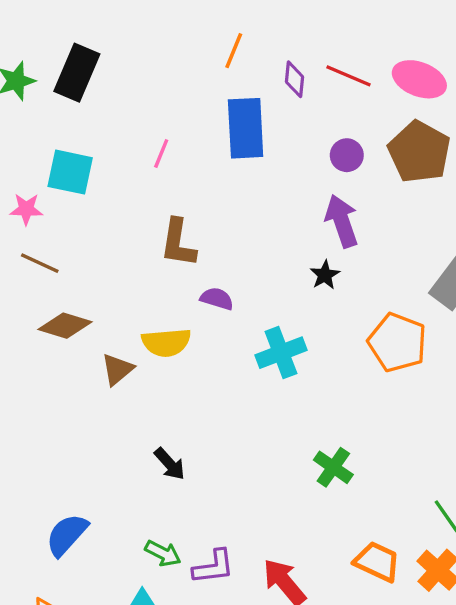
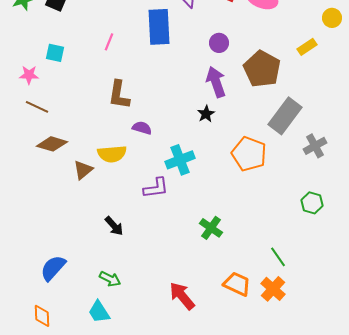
brown pentagon: (419, 152) -> (262, 69), moved
cyan square: (70, 172) -> (55, 53), size x0.7
purple L-shape: (214, 567) -> (156, 188), moved

